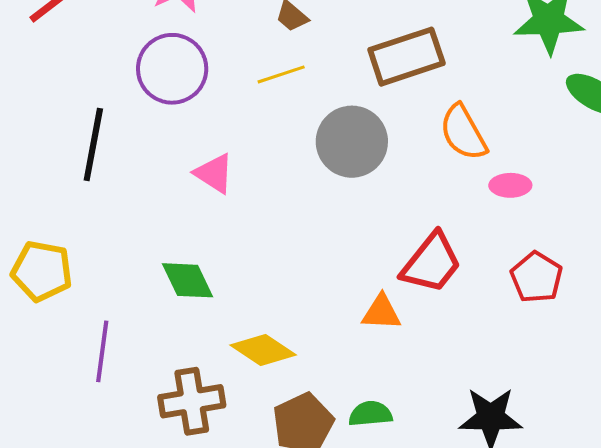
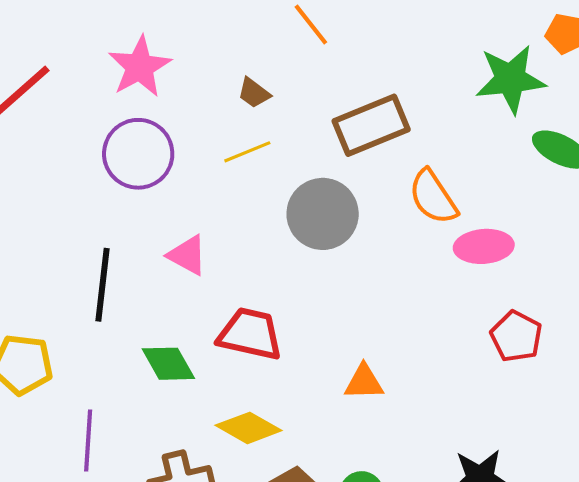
black line: (93, 144) -> (103, 285), moved
pink ellipse: (510, 185) -> (484, 246), size x1.4
red trapezoid: (431, 263) -> (250, 334), moved, turned -112

